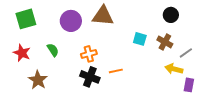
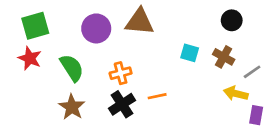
green semicircle: (53, 50) -> (72, 68), size x1.5
red star: (22, 53) -> (30, 58), moved
black cross: (90, 77) -> (122, 104), turned 36
brown star: (38, 80) -> (72, 107), moved

